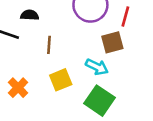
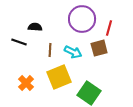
cyan arrow: (97, 67) -> (73, 52), moved
yellow square: (61, 80) -> (59, 77), size x1.4

